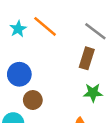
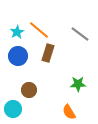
brown rectangle: (87, 58) -> (48, 53), moved
blue circle: (19, 74) -> (18, 56), moved

